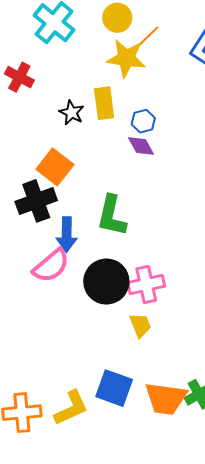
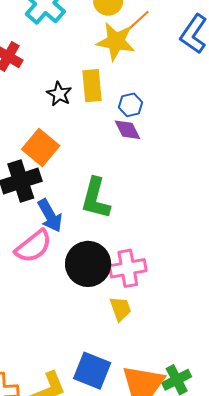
blue arrow: (67, 235) -> (50, 216), turned -32

